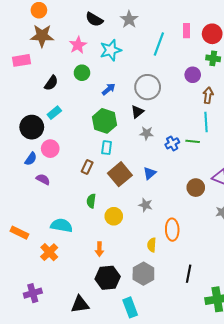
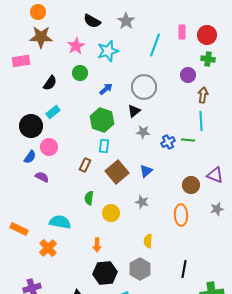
orange ellipse: (172, 230) -> (181, 215), moved

